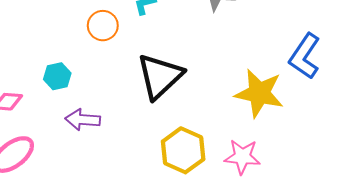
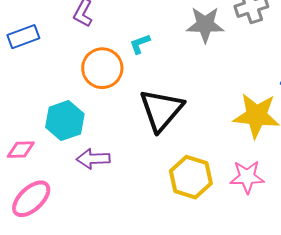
orange circle: (103, 26) -> (102, 68), size x1.4
cyan hexagon: (57, 76) -> (65, 121), size x1.5

